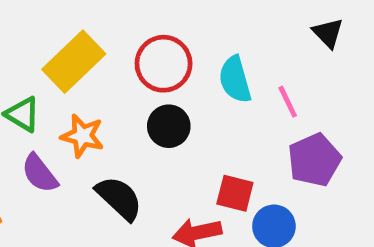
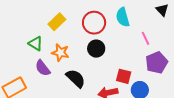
yellow rectangle: (74, 62) -> (57, 22), size x0.7
cyan semicircle: (235, 79) -> (123, 17), moved

